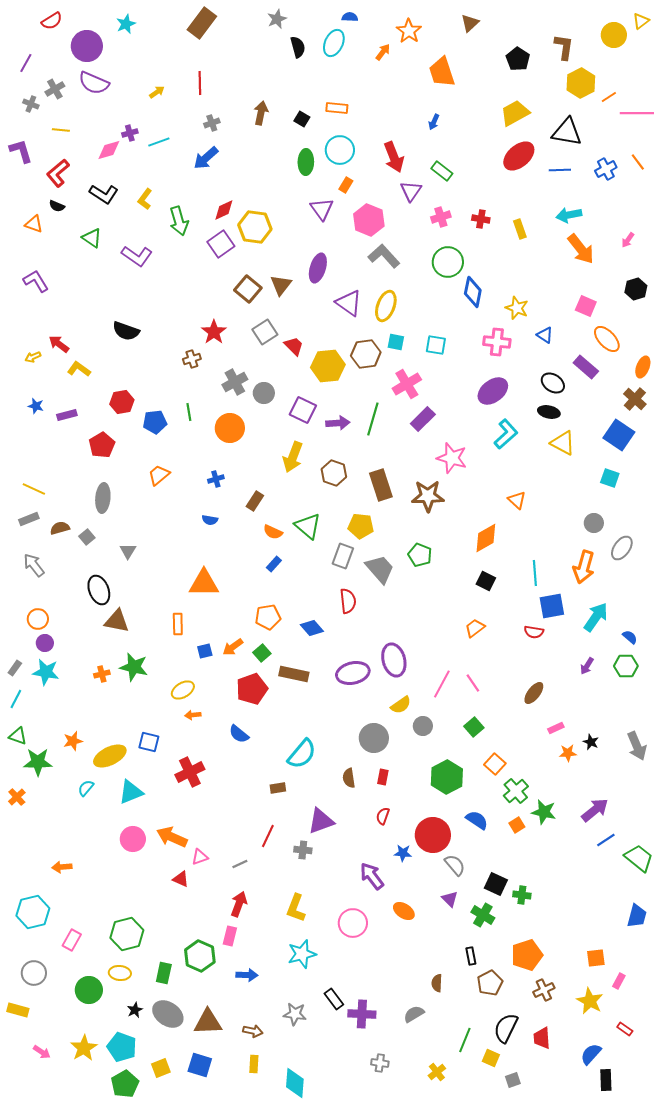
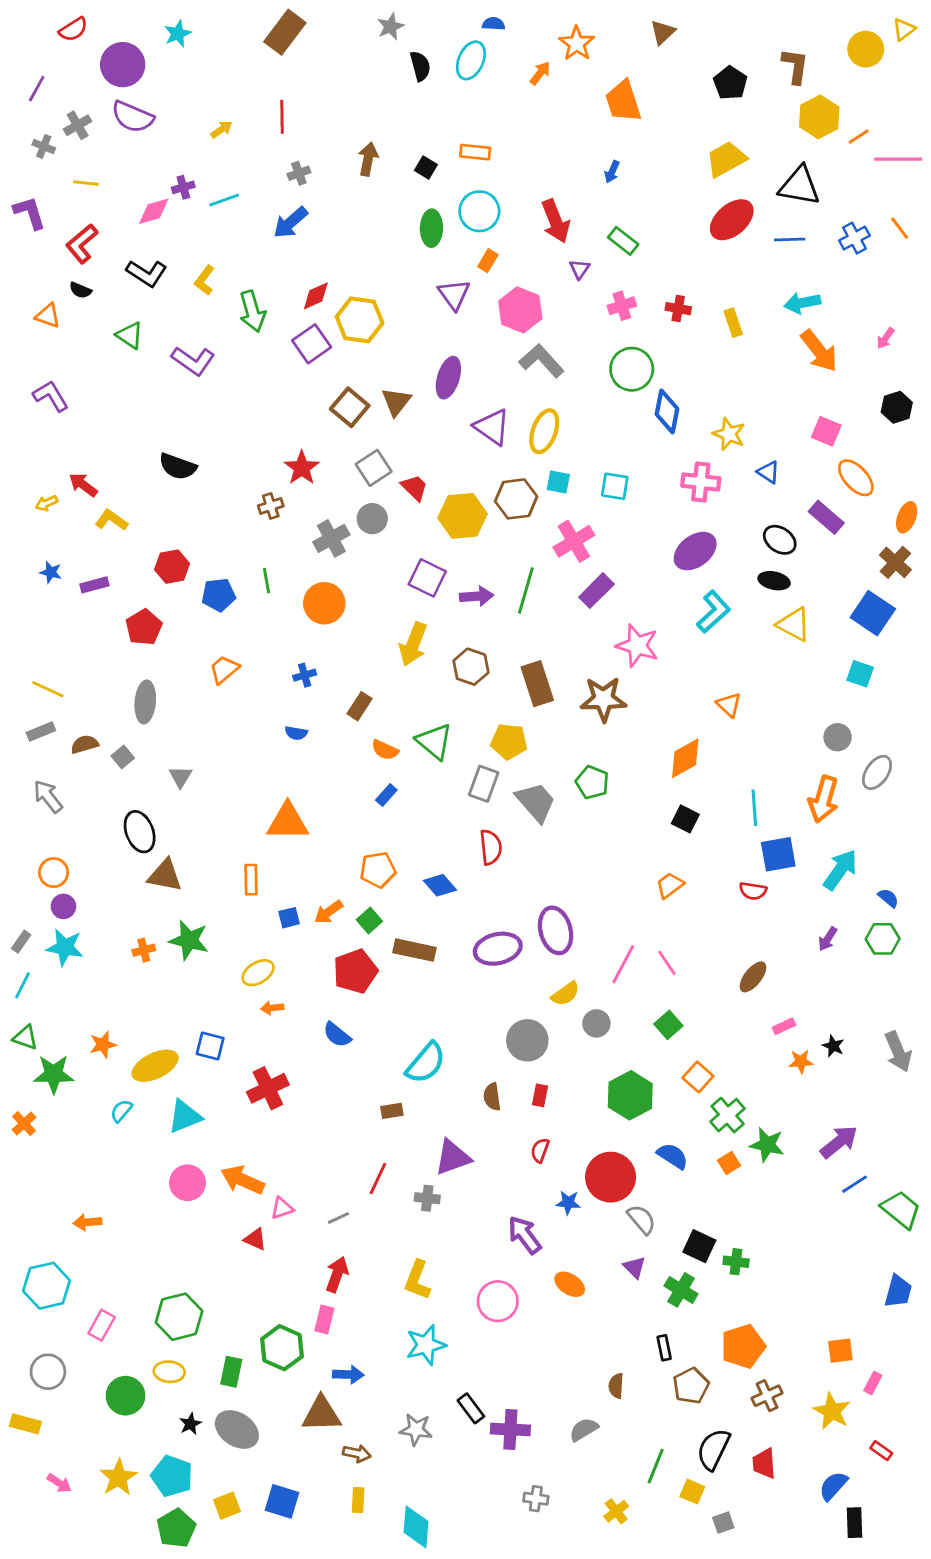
purple triangle: (411, 191) -> (580, 269), size x0.7
gray circle: (264, 393) -> (372, 519), moved
brown triangle: (208, 1022) -> (321, 1414), moved

